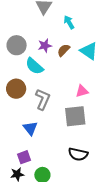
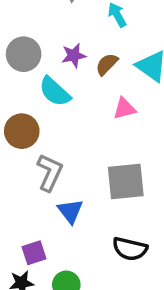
pink triangle: (82, 91) -> (124, 109), moved
gray L-shape: (43, 99) -> (50, 172), moved
blue triangle: (30, 128) -> (70, 211), moved

